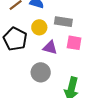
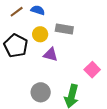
pink square: (74, 43) -> (92, 70), moved, turned 35
gray circle: (41, 72) -> (41, 92), moved

